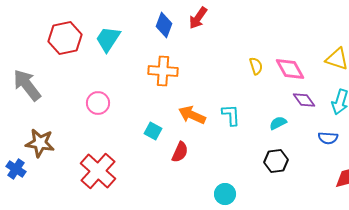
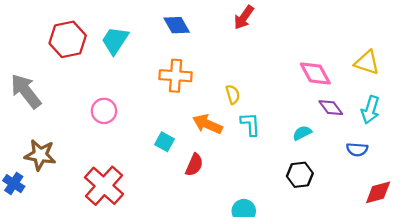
red arrow: (198, 18) -> (244, 17), moved
blue diamond: (164, 25) -> (177, 25), turned -50
yellow semicircle: (256, 66) -> (233, 94), moved

